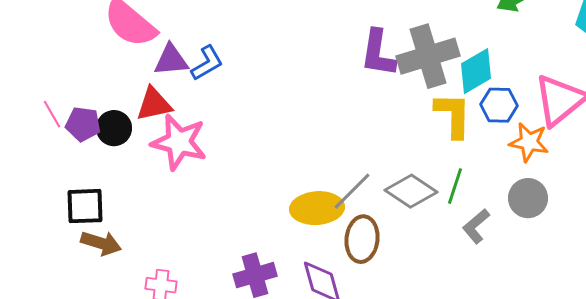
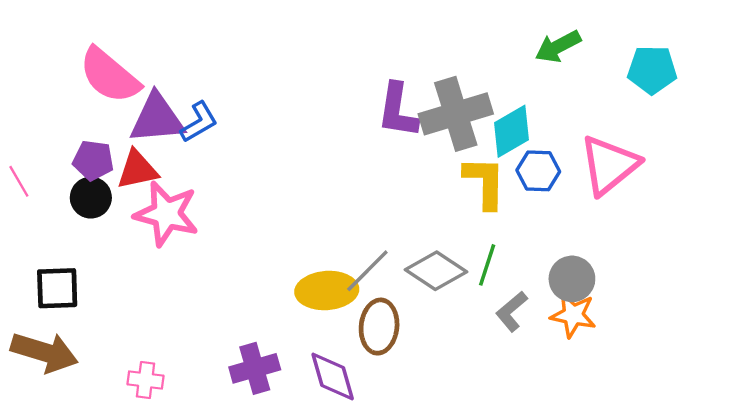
purple triangle: (171, 60) -> (157, 119), size x1.4
purple pentagon: (83, 124) -> (93, 160), moved
orange star: (529, 142) -> (573, 315), moved
brown arrow: (101, 243) -> (44, 352), moved, size x1.4

